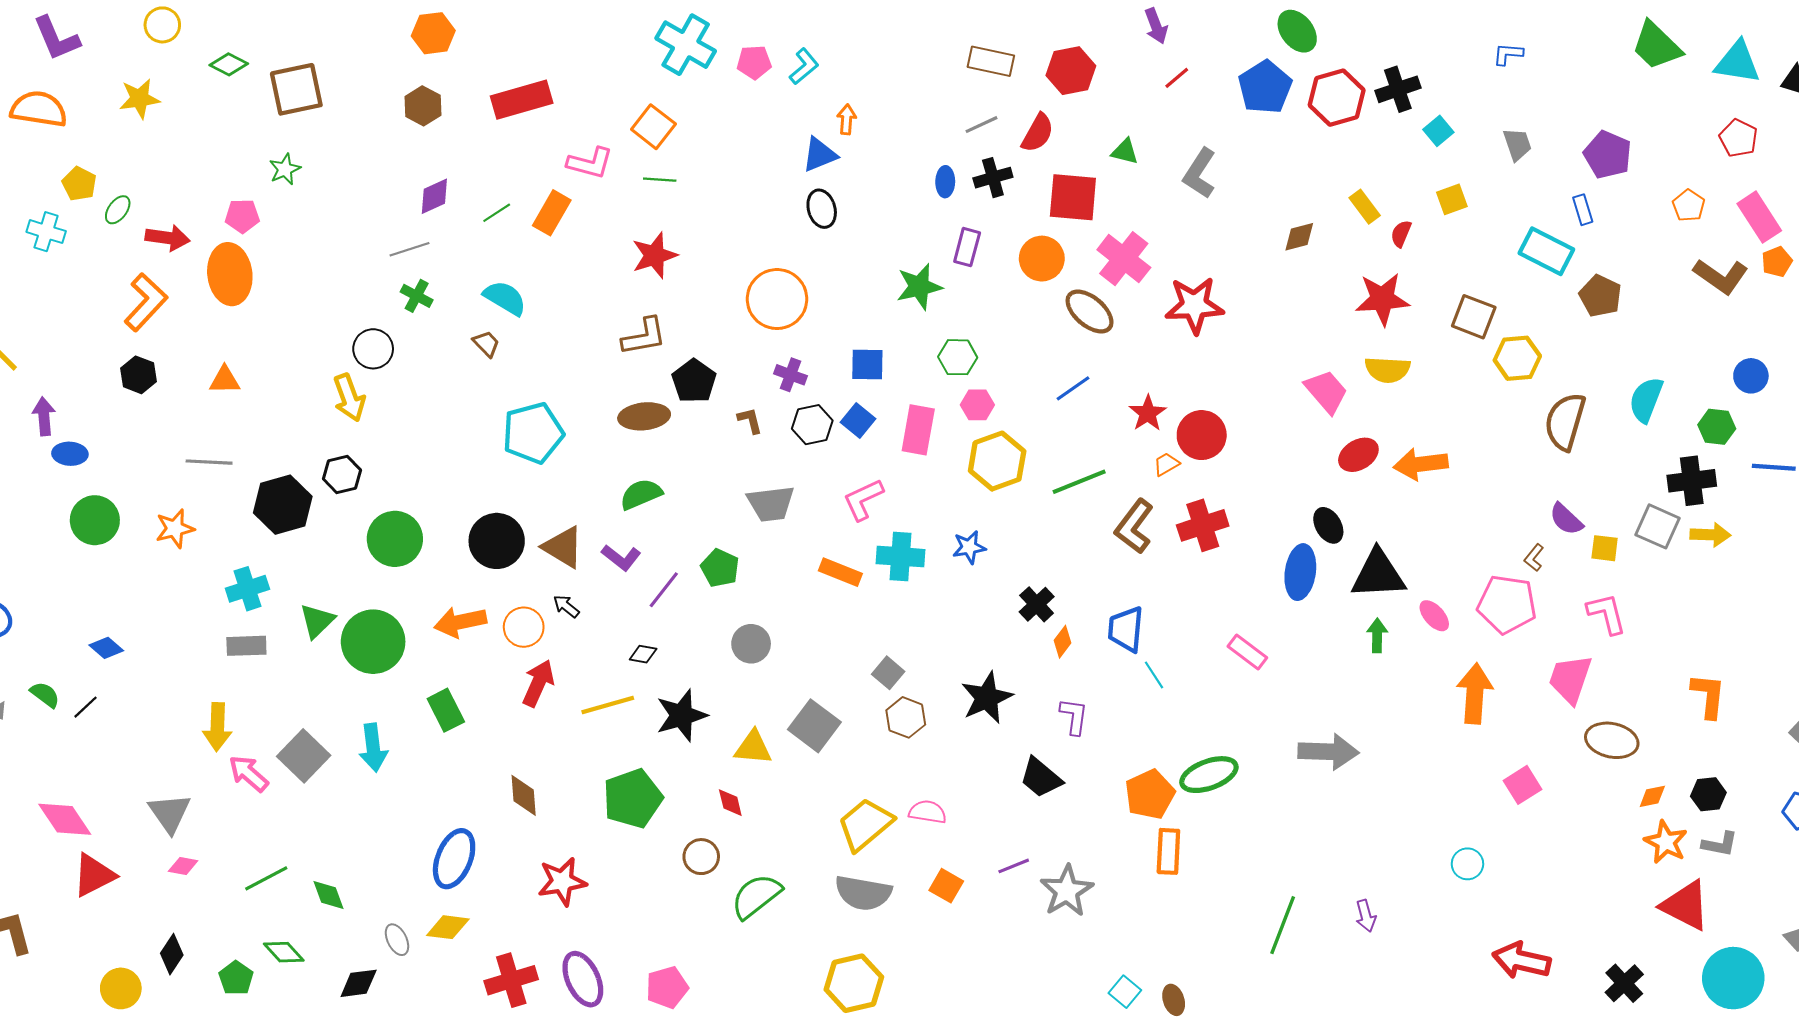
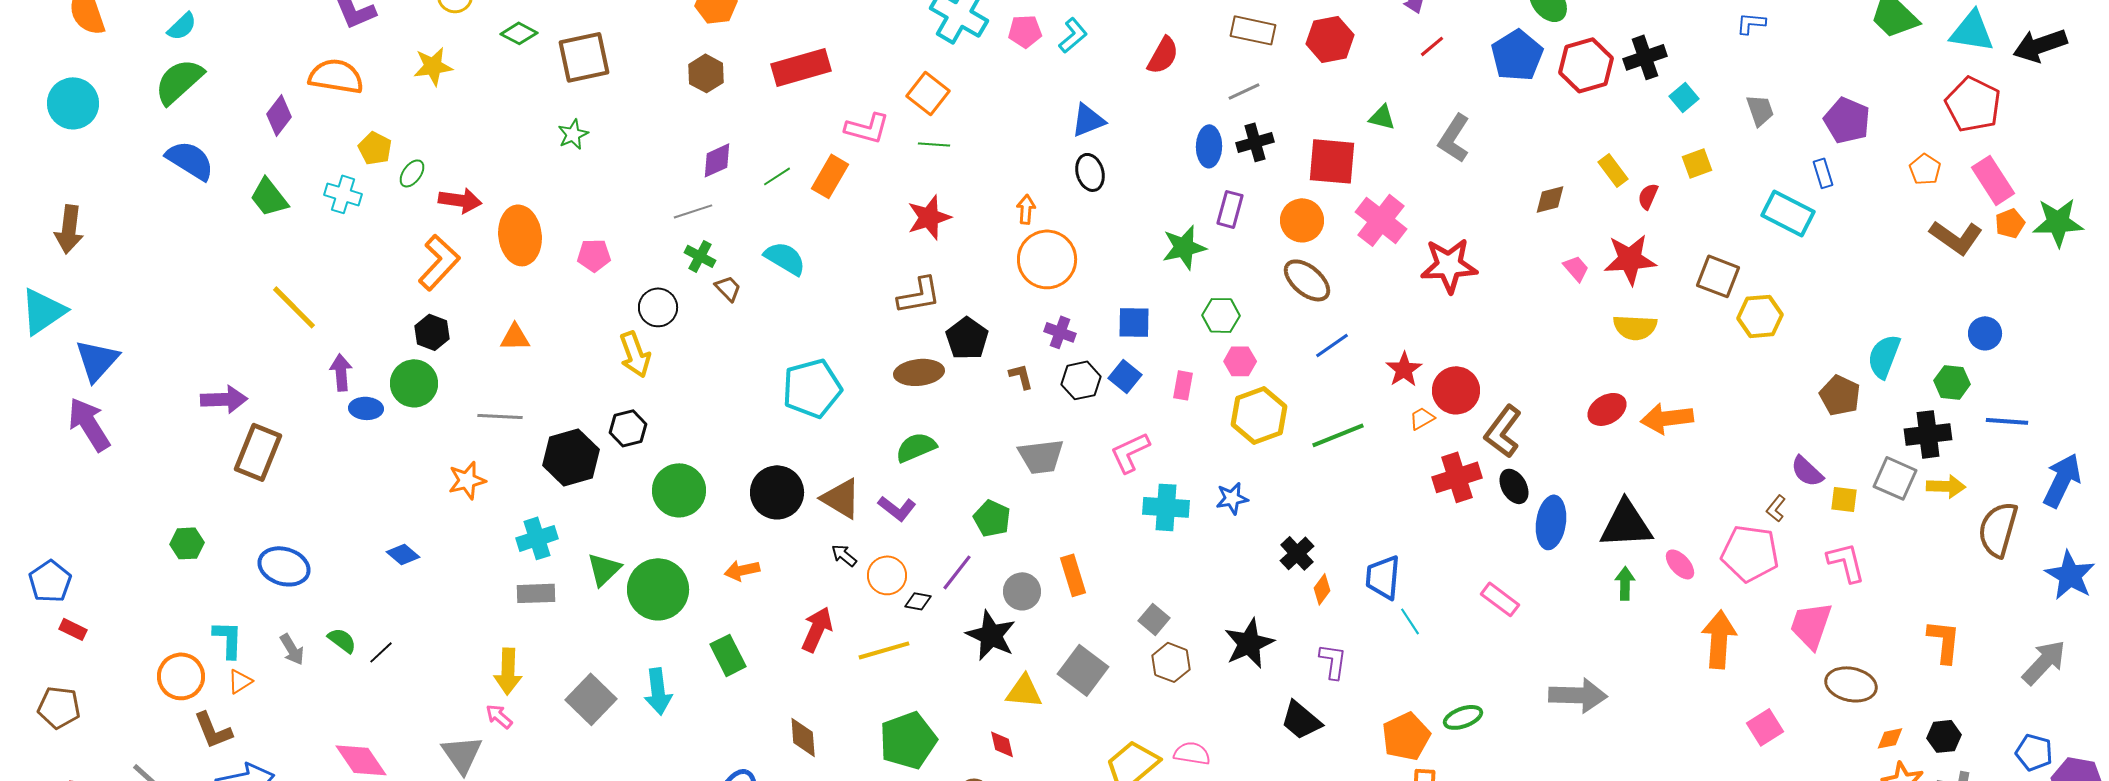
orange arrow: (847, 119) -> (1026, 209), moved
red semicircle: (1038, 133) -> (1163, 55), moved
red pentagon: (1738, 138) -> (1973, 104), size x1.5
blue ellipse: (945, 182) -> (1209, 146), size x1.4
pink pentagon: (242, 216) -> (594, 255), moved
brown pentagon: (1600, 296) -> (1840, 395), moved
brown ellipse: (1090, 311) -> (1307, 280), moved
brown trapezoid: (486, 344) -> (728, 288), moved
pink trapezoid: (1326, 391) -> (1576, 268), moved, size x0.6
brown semicircle: (1565, 422) -> (1998, 529), moved
pink rectangle: (918, 430) -> (1183, 385), size x0.6
green circle: (95, 520) -> (414, 383), moved
black ellipse: (1328, 525) -> (1514, 486), moved
brown L-shape: (1134, 526) -> (1503, 431), moved
orange rectangle: (840, 572) -> (1073, 575), moved, turned 51
purple line: (664, 590) -> (957, 572), moved
orange arrow: (460, 622) -> (742, 570), size x0.7
orange circle: (524, 627) -> (887, 575), moved
blue diamond: (106, 648) -> (403, 554), moved
black star: (681, 715) -> (991, 635), moved, turned -30
pink arrow: (249, 774) -> (499, 716), moved, size x0.7
green ellipse: (1209, 775) -> (1463, 717), size x0.7

